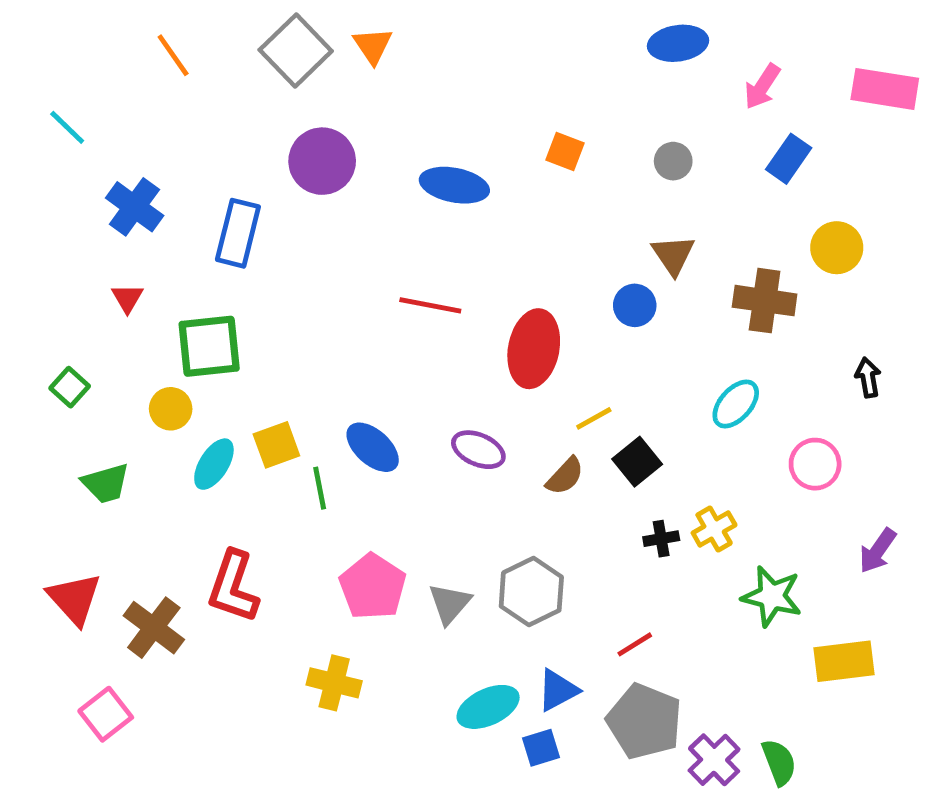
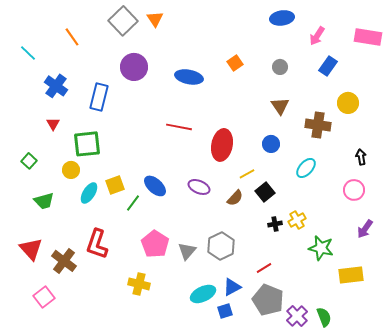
orange line: (173, 55) -> (72, 37), moved
orange square: (565, 151) -> (235, 63), turned 35
blue circle: (635, 305) -> (271, 144), moved
pink circle: (815, 464) -> (354, 190), moved
green line: (320, 488) -> (133, 203), turned 48

